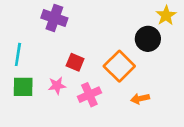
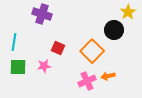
pink cross: (89, 95) -> (87, 81), moved

